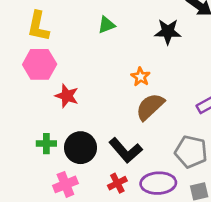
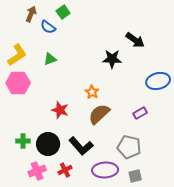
green triangle: (106, 25) -> (50, 59), moved
yellow L-shape: (38, 26) -> (17, 55), turned -135
red star: (67, 96) -> (60, 110), moved
red cross: (117, 183) -> (65, 170), moved

